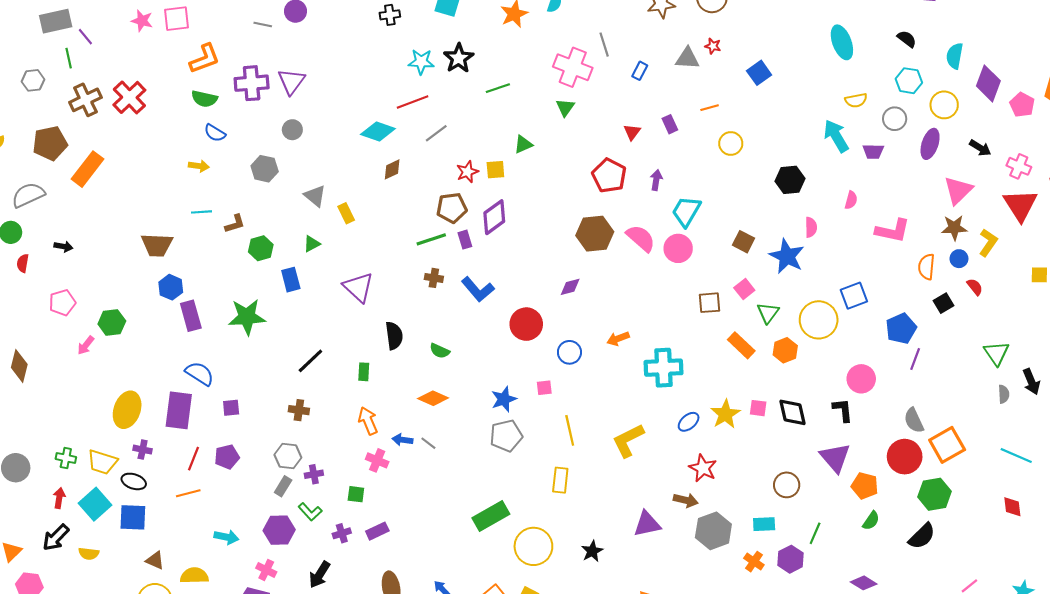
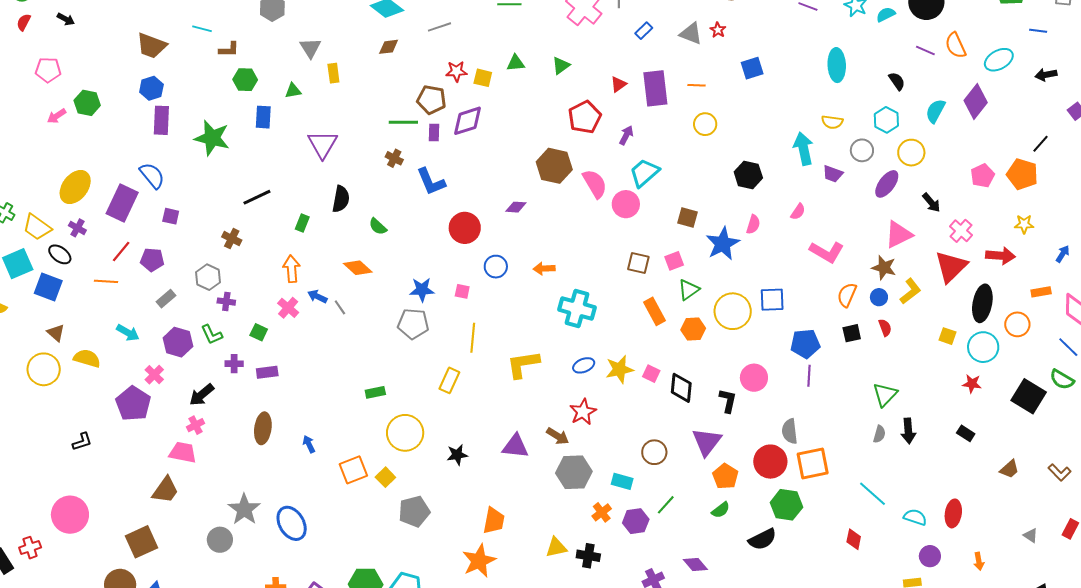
purple diamond: (988, 83) -> (976, 101), moved
green triangle: (565, 107) -> (561, 66), moved
purple rectangle: (670, 124) -> (655, 88), size x2.0
brown square: (744, 242) -> (688, 217), turned -30
purple line: (915, 359) -> (809, 376), turned -35
gray rectangle: (283, 486) -> (166, 299), moved
green rectangle: (491, 516) -> (375, 392), size x0.6

